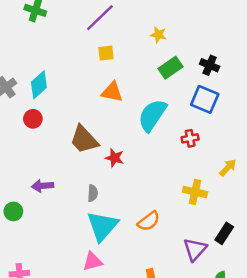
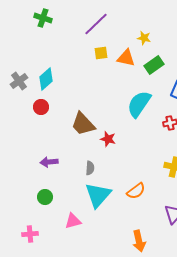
orange triangle: (112, 92) -> (126, 58), moved
green circle: (13, 211) -> (45, 197), moved
pink triangle: (93, 261) -> (73, 221), moved

